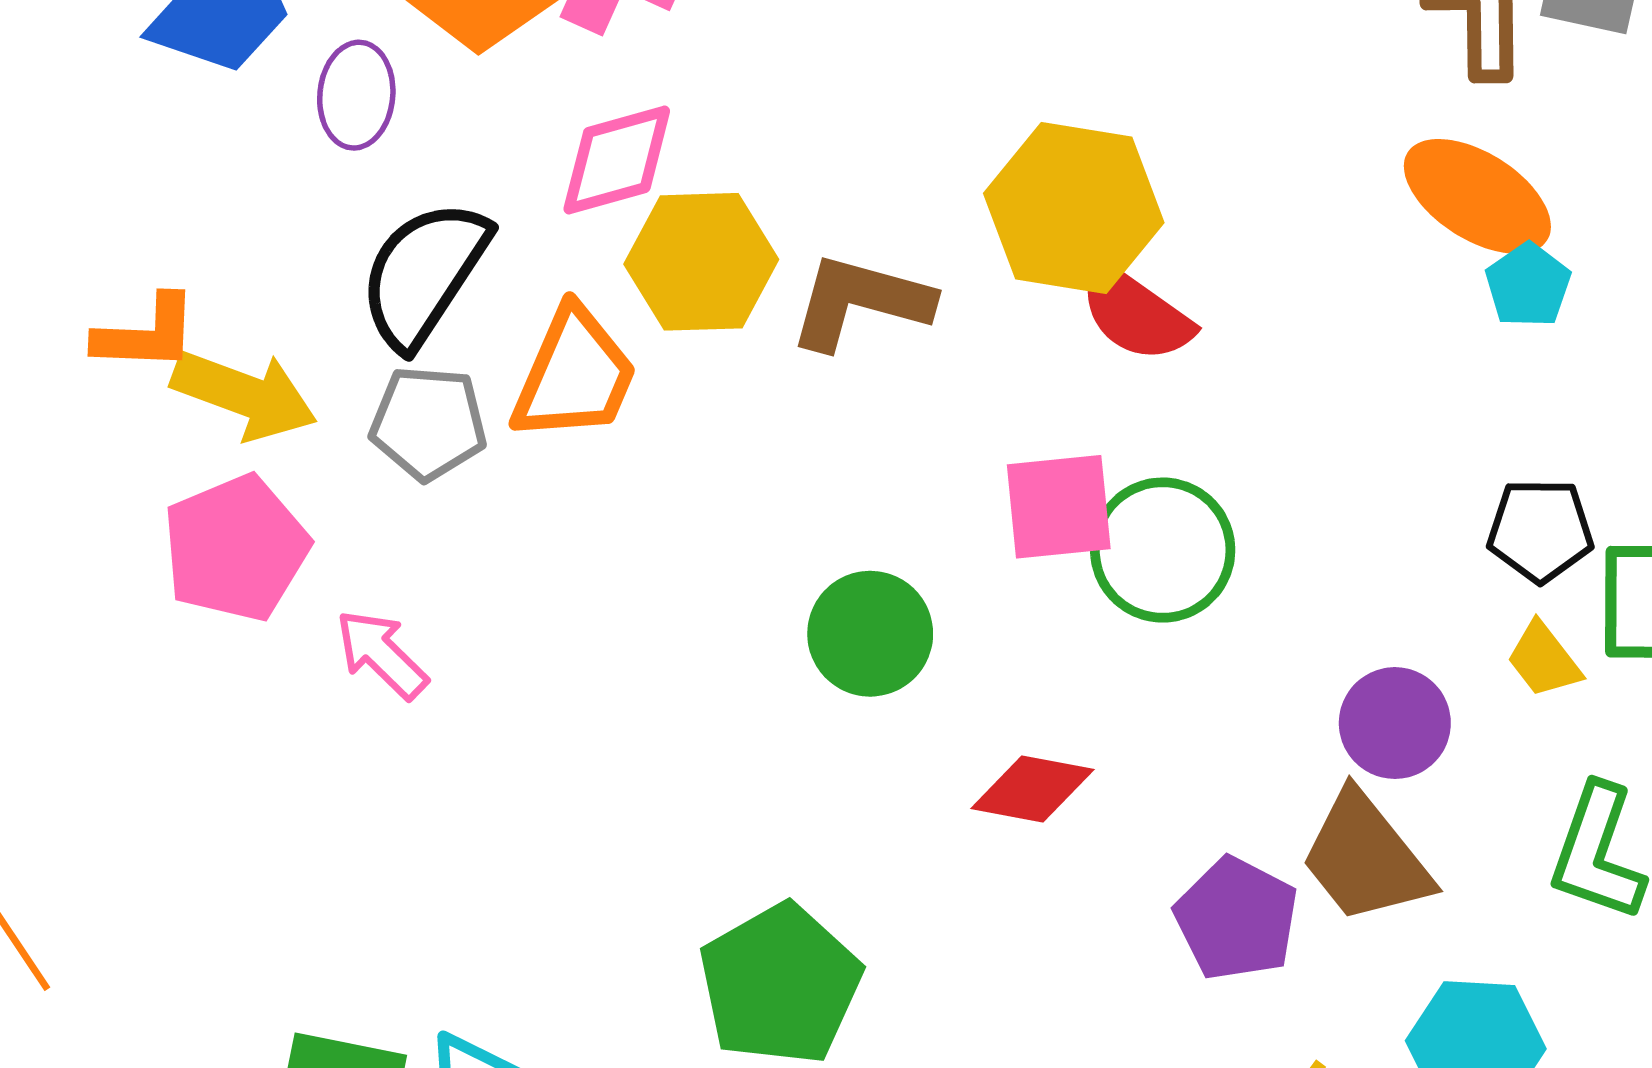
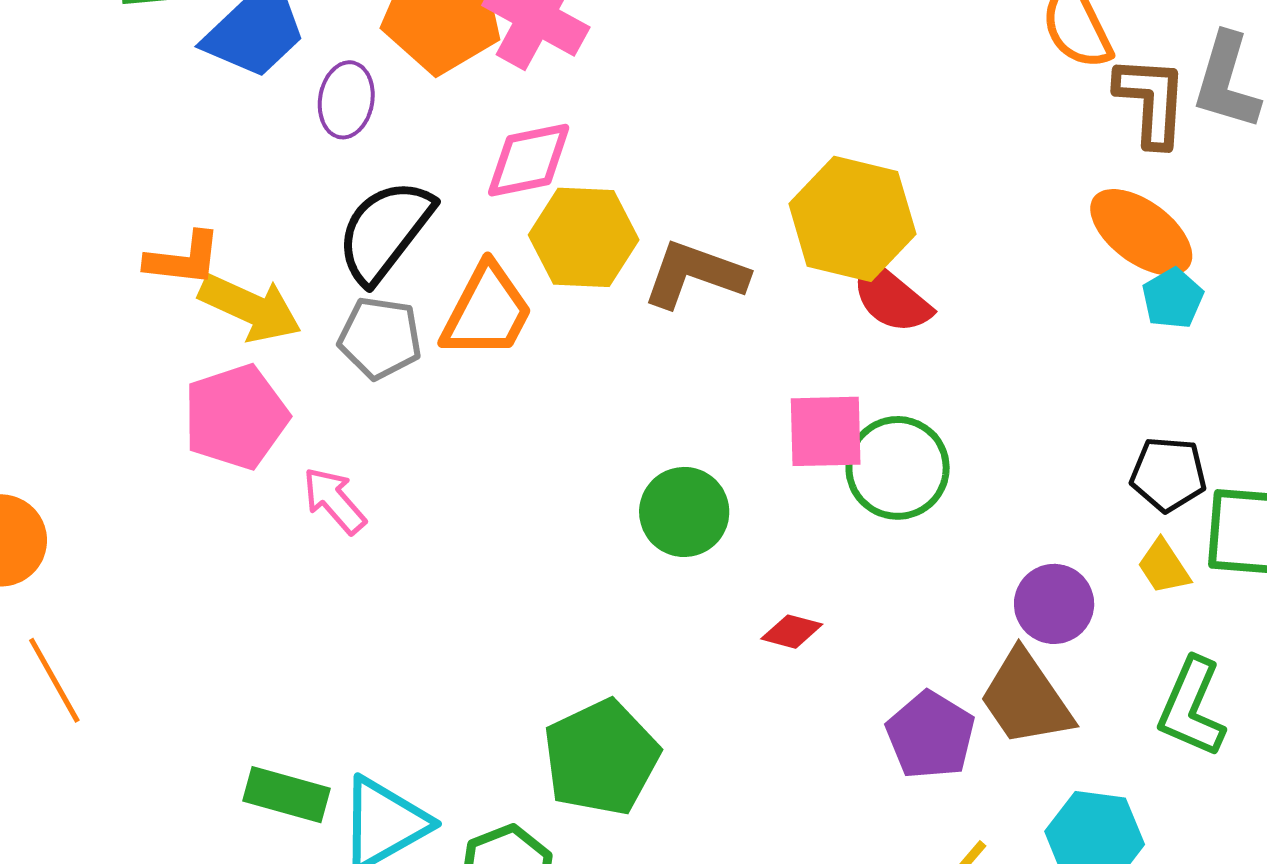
red diamond: (1032, 789) -> (792, 632), size x0.7

